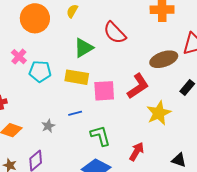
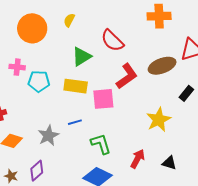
pink cross: (19, 57) -> (17, 67), turned -35
red L-shape: (138, 86) -> (127, 76), moved
gray star: (48, 126) -> (48, 136), size x1.5
black triangle: (179, 160) -> (169, 163), moved

